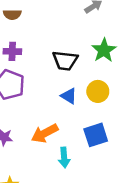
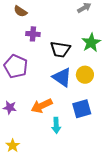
brown semicircle: (12, 14) -> (20, 11), turned 32
purple cross: (12, 51) -> (33, 34), moved
blue triangle: (69, 96) -> (62, 77), size x1.5

